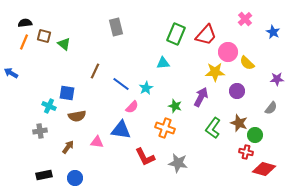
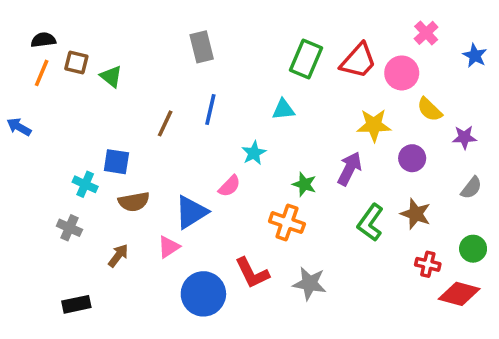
pink circle: (228, 52) -> (402, 73), moved
purple star: (277, 79) -> (464, 137), moved
blue line: (121, 84) -> (210, 109), moved, turned 66
blue triangle: (121, 130) -> (191, 212), moved, turned -40
gray cross: (40, 131) -> (69, 228), turned 32
green circle: (255, 135) -> (473, 249), moved
pink triangle: (97, 142) -> (169, 247), turned -40
blue circle: (75, 178) -> (203, 294), moved, size x1.6

